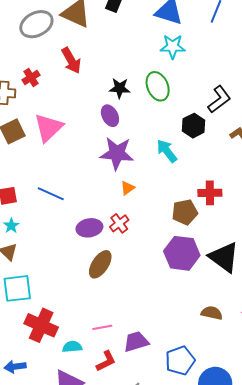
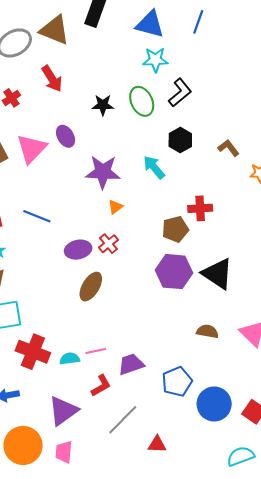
black L-shape: (219, 99) -> (180, 93), moved
purple ellipse: (110, 116) -> (66, 136), moved
cyan semicircle: (72, 347) -> (70, 359), moved

